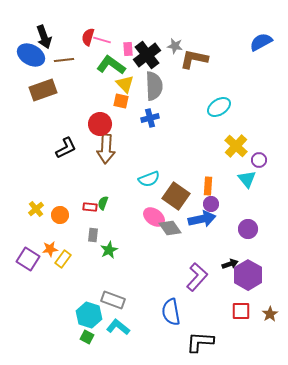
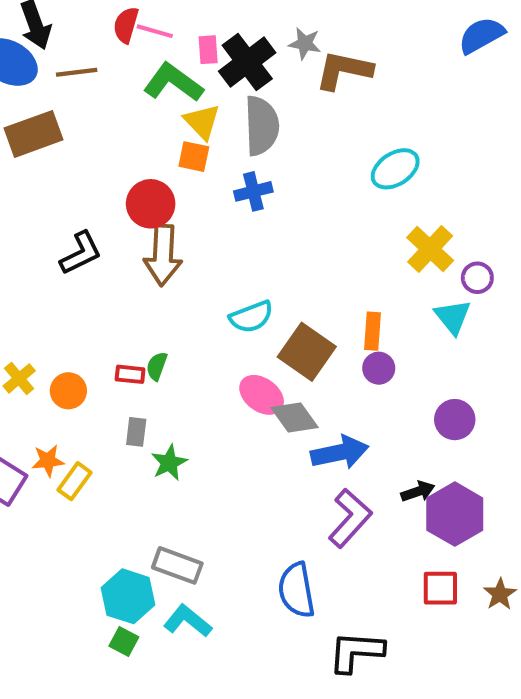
blue arrow: (202, 219) -> (340, 452), moved

